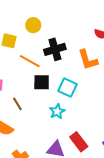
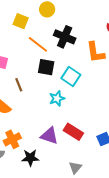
black cross: (55, 49) -> (65, 37), turned 30
red rectangle: (79, 142) -> (73, 132), turned -30

